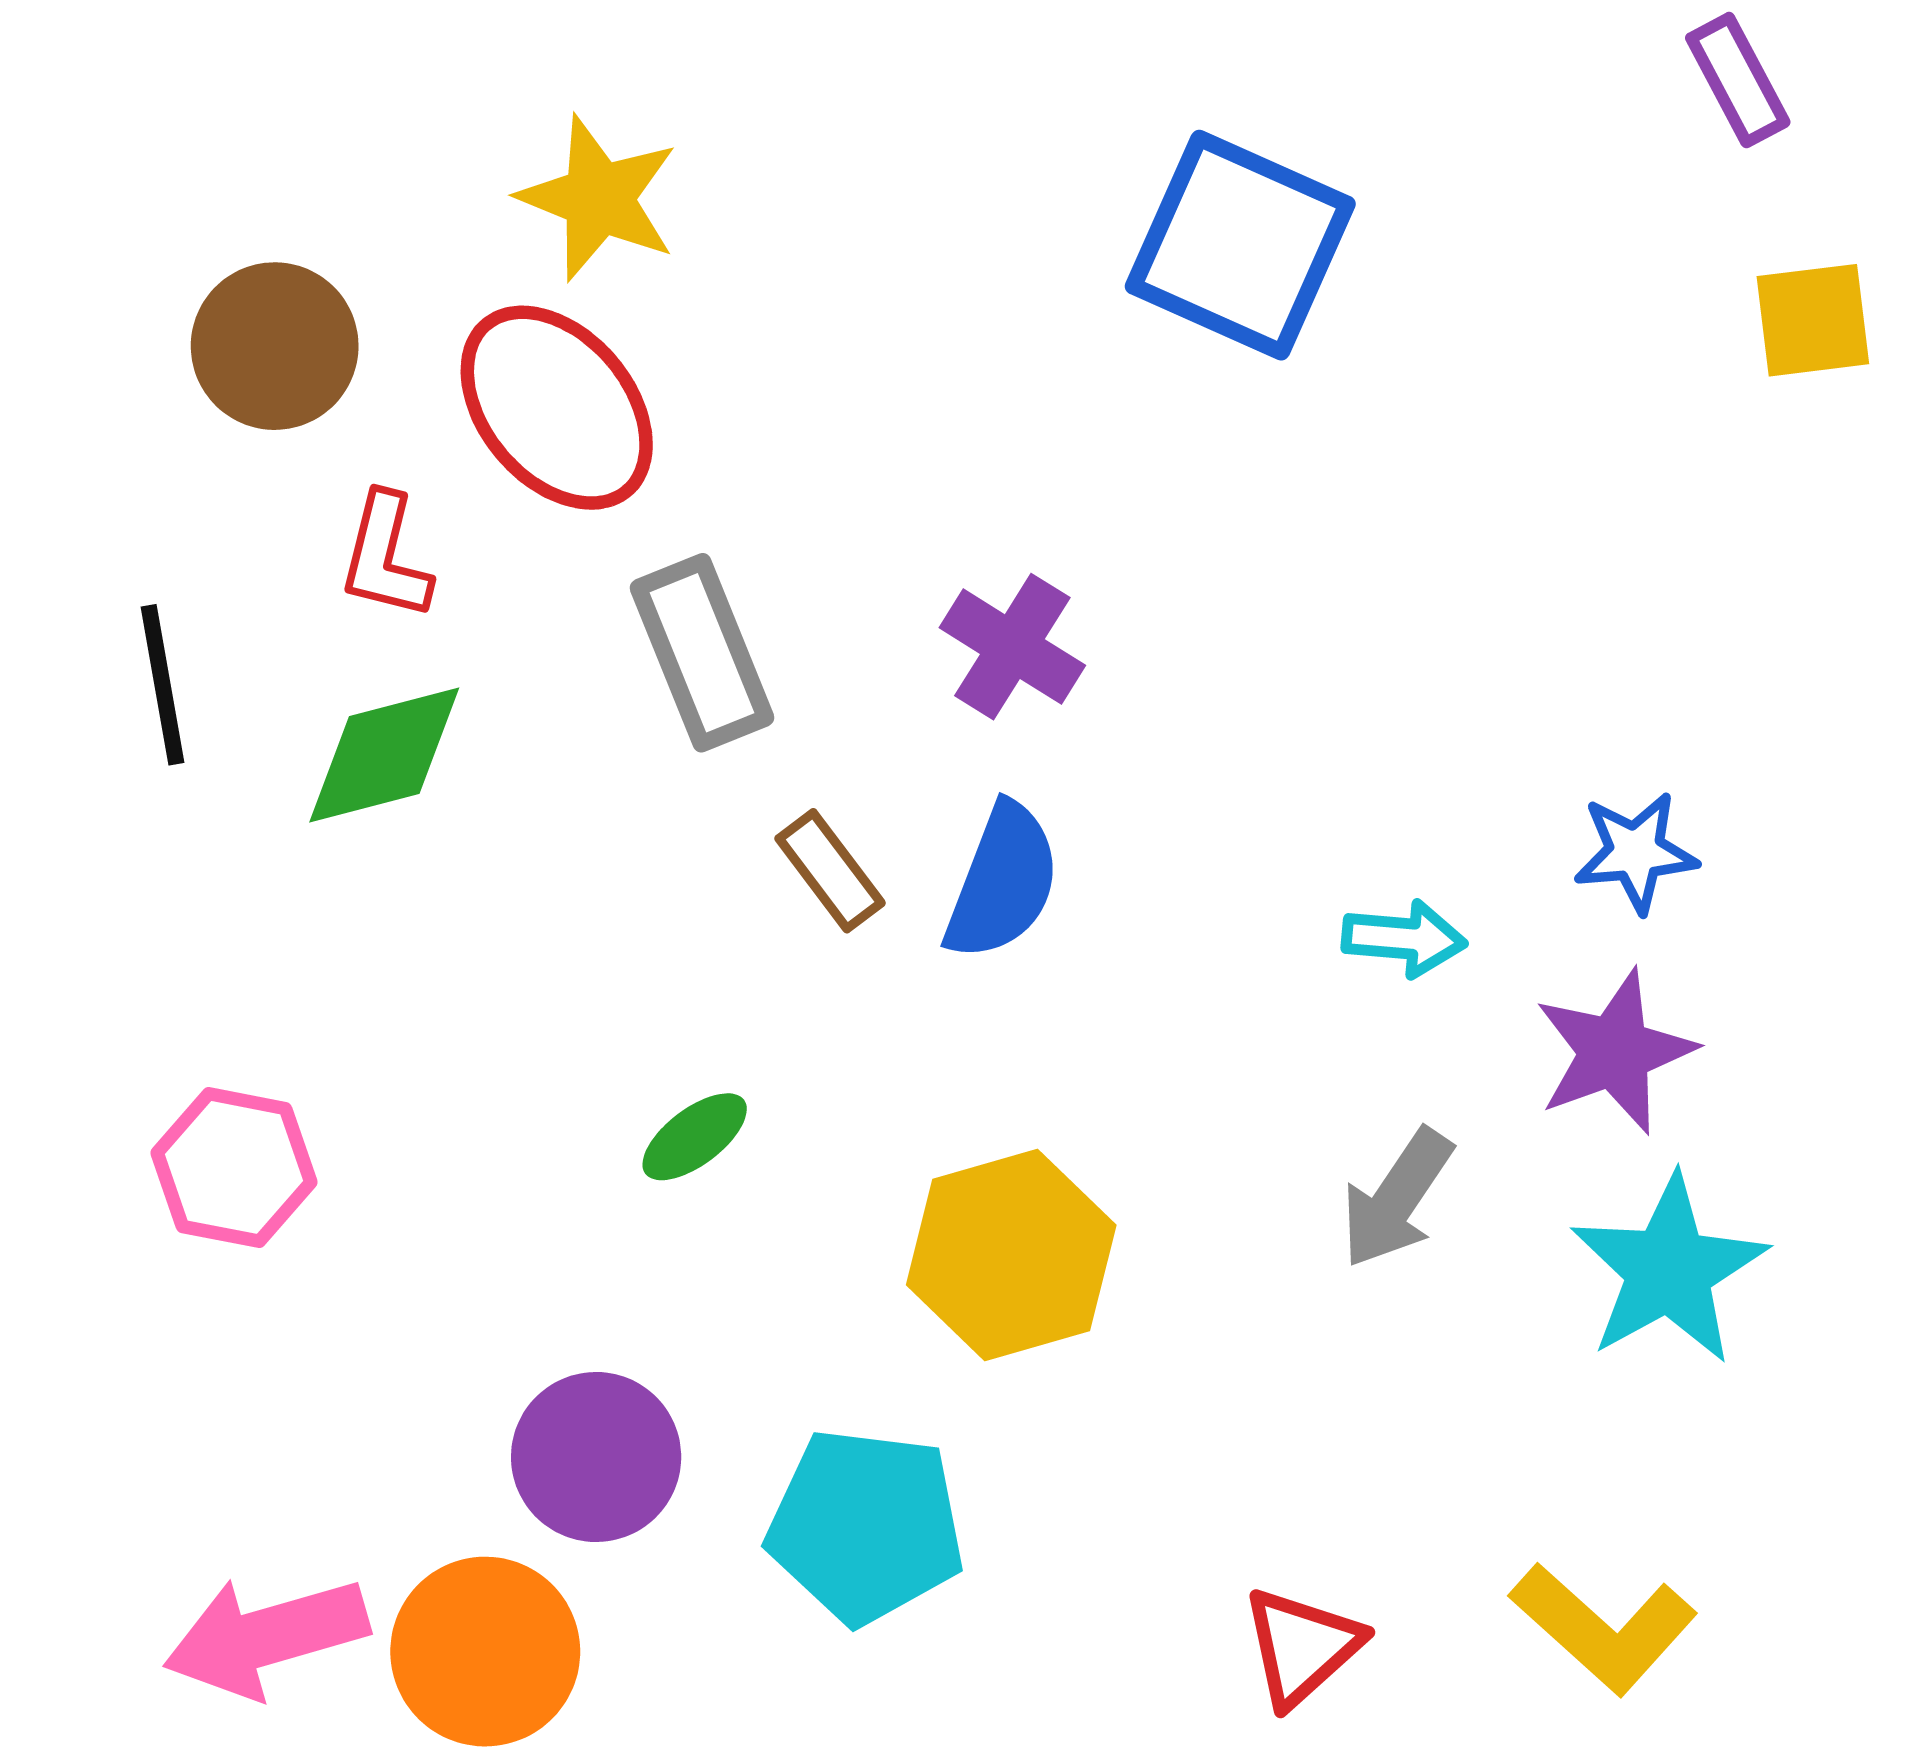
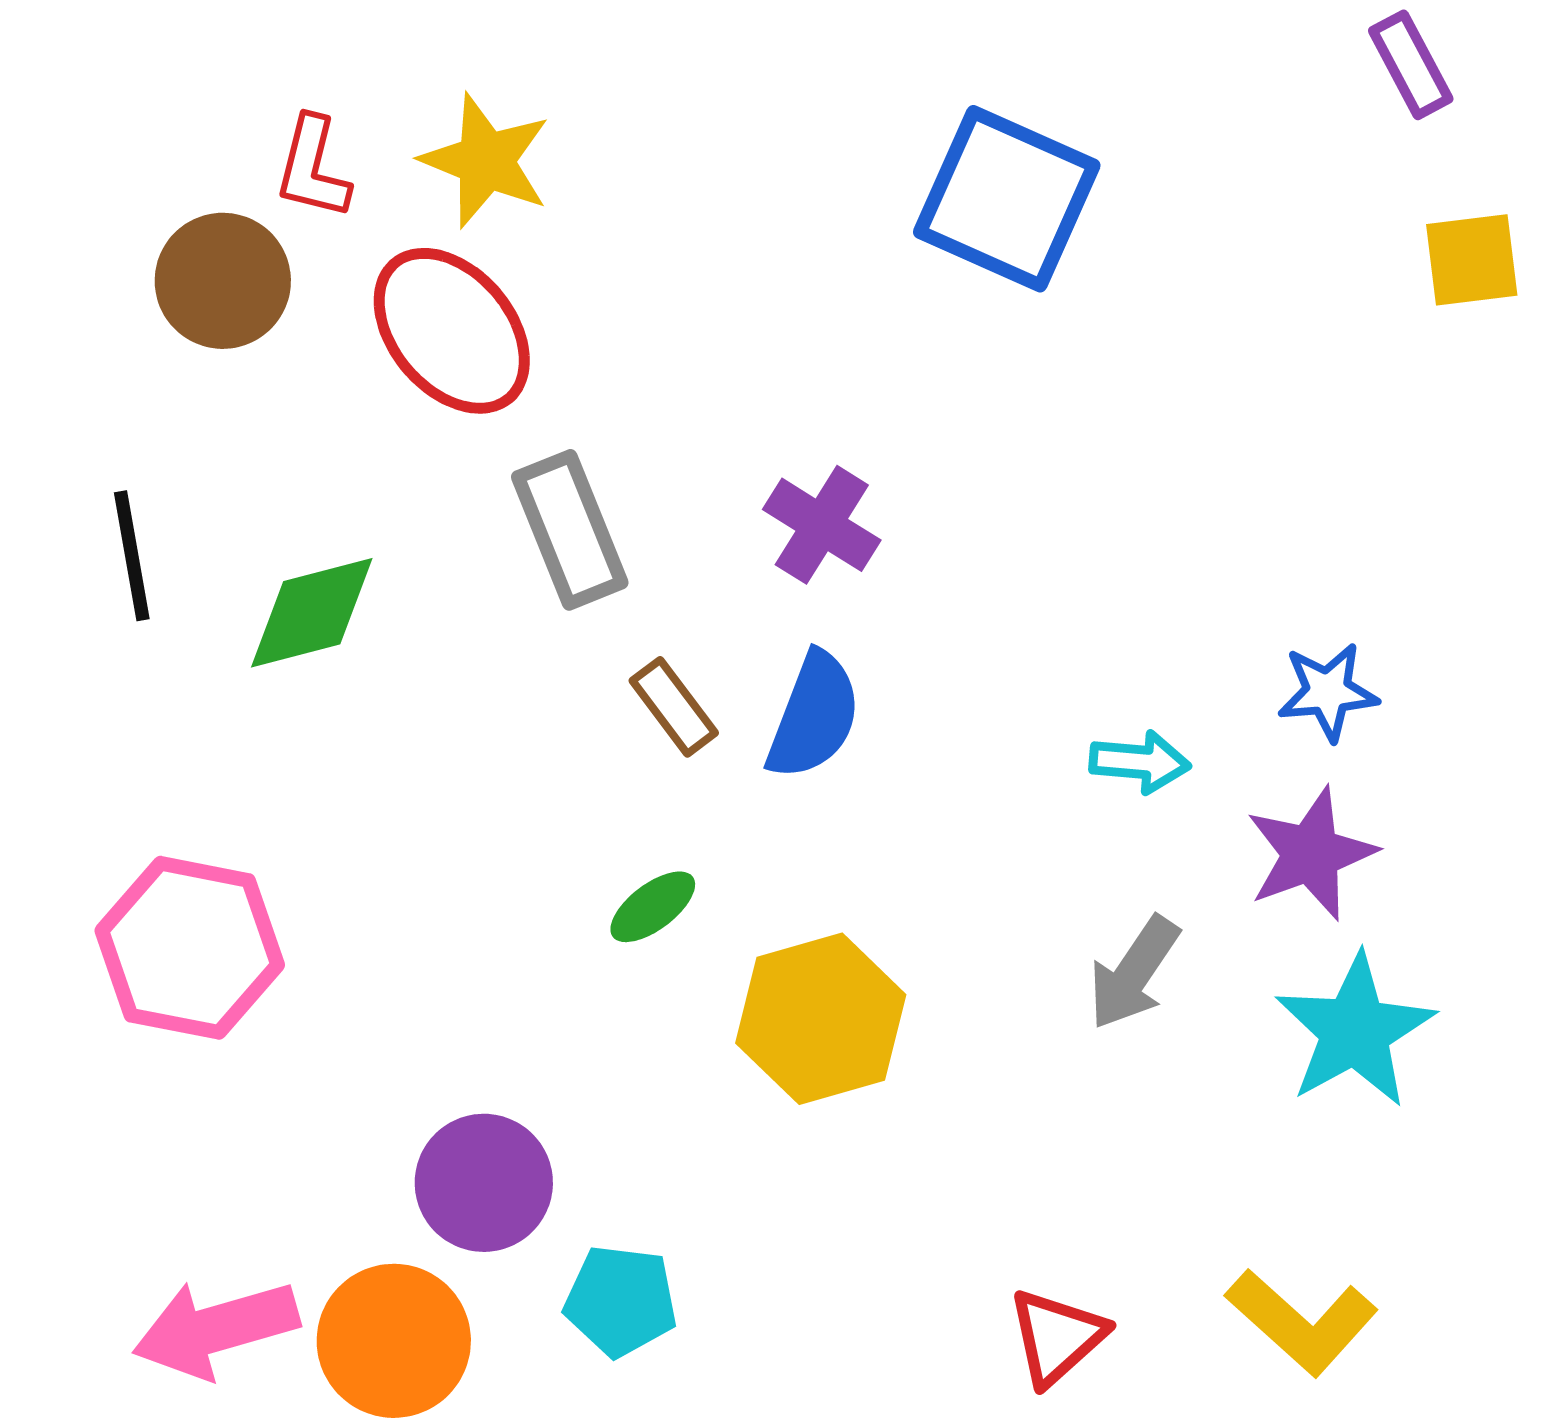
red L-shape: (385, 557) -> (313, 168), moved
green ellipse: (695, 1137) -> (653, 907), moved
pink hexagon: (234, 1168) -> (190, 948), size x1.4
cyan pentagon: (866, 1526) -> (621, 1301), moved, size x0.7

